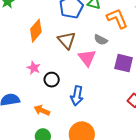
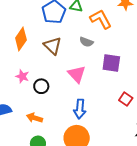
pink triangle: (87, 58) -> (77, 74), moved
blue arrow: (77, 96) -> (80, 109), moved

